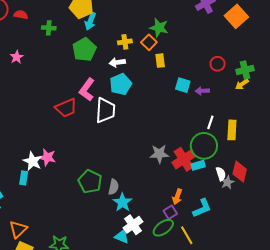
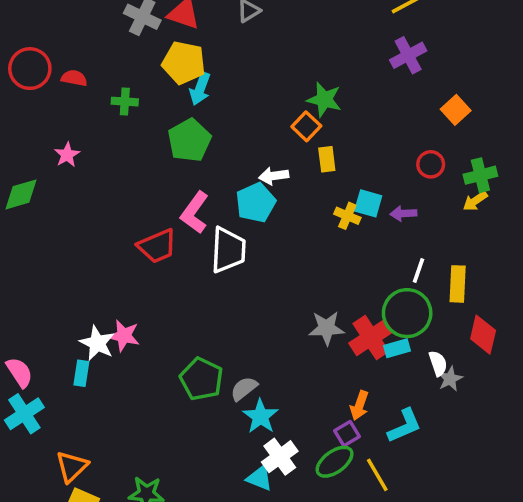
orange square: (236, 16) -> (456, 110), moved, size x0.7
yellow cross: (125, 42) -> (347, 216), moved, turned 32
white arrow: (117, 62) -> (274, 176), moved
red diamond: (240, 172) -> (483, 335), moved
gray semicircle: (113, 187) -> (244, 389), turned -140

